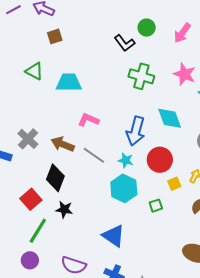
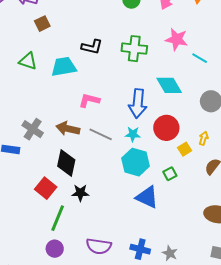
black L-shape: (124, 43) -> (92, 47), moved, turned -30
blue triangle: (114, 236) -> (147, 197), moved

